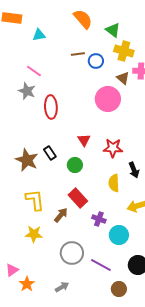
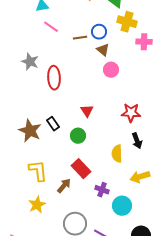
brown line: (78, 54) -> (80, 38), moved
pink line: (34, 71) -> (51, 27), moved
brown triangle: (123, 78) -> (103, 50), moved
pink circle: (108, 99) -> (111, 70), size x0.6
red star: (113, 148) -> (131, 113), moved
yellow star: (34, 234) -> (37, 205), turned -30

